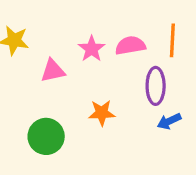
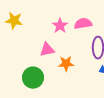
pink triangle: (53, 71) -> (47, 50), moved

